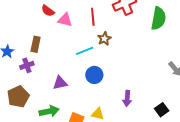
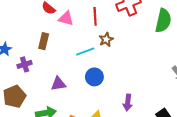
brown rectangle: (36, 44) -> (44, 41), moved

